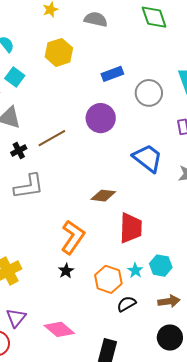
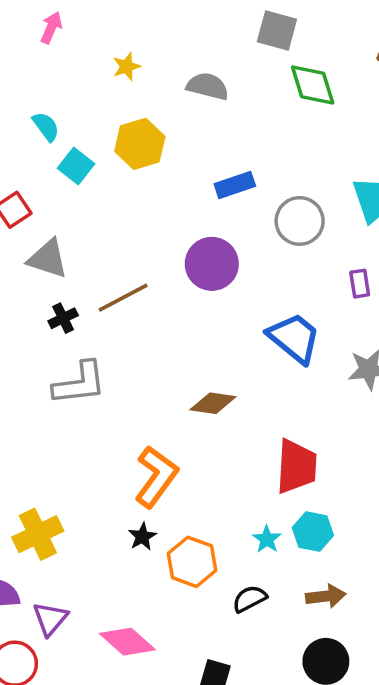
cyan square: (15, 77) -> (76, 166), moved
red trapezoid: (131, 228) -> (296, 466), moved
orange hexagon: (108, 279) -> (192, 562), moved

